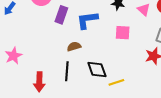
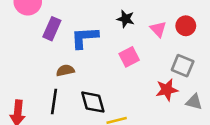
pink square: (123, 33) -> (129, 57), turned -35

